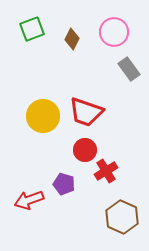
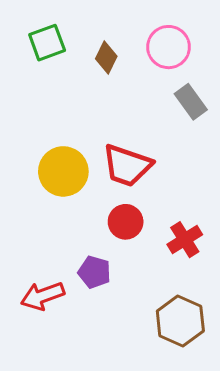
red cross: (106, 171) -> (185, 240), moved

